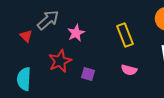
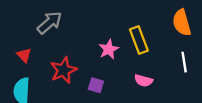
pink star: (76, 33) -> (109, 49), moved
red triangle: (26, 36) -> (24, 55), moved

